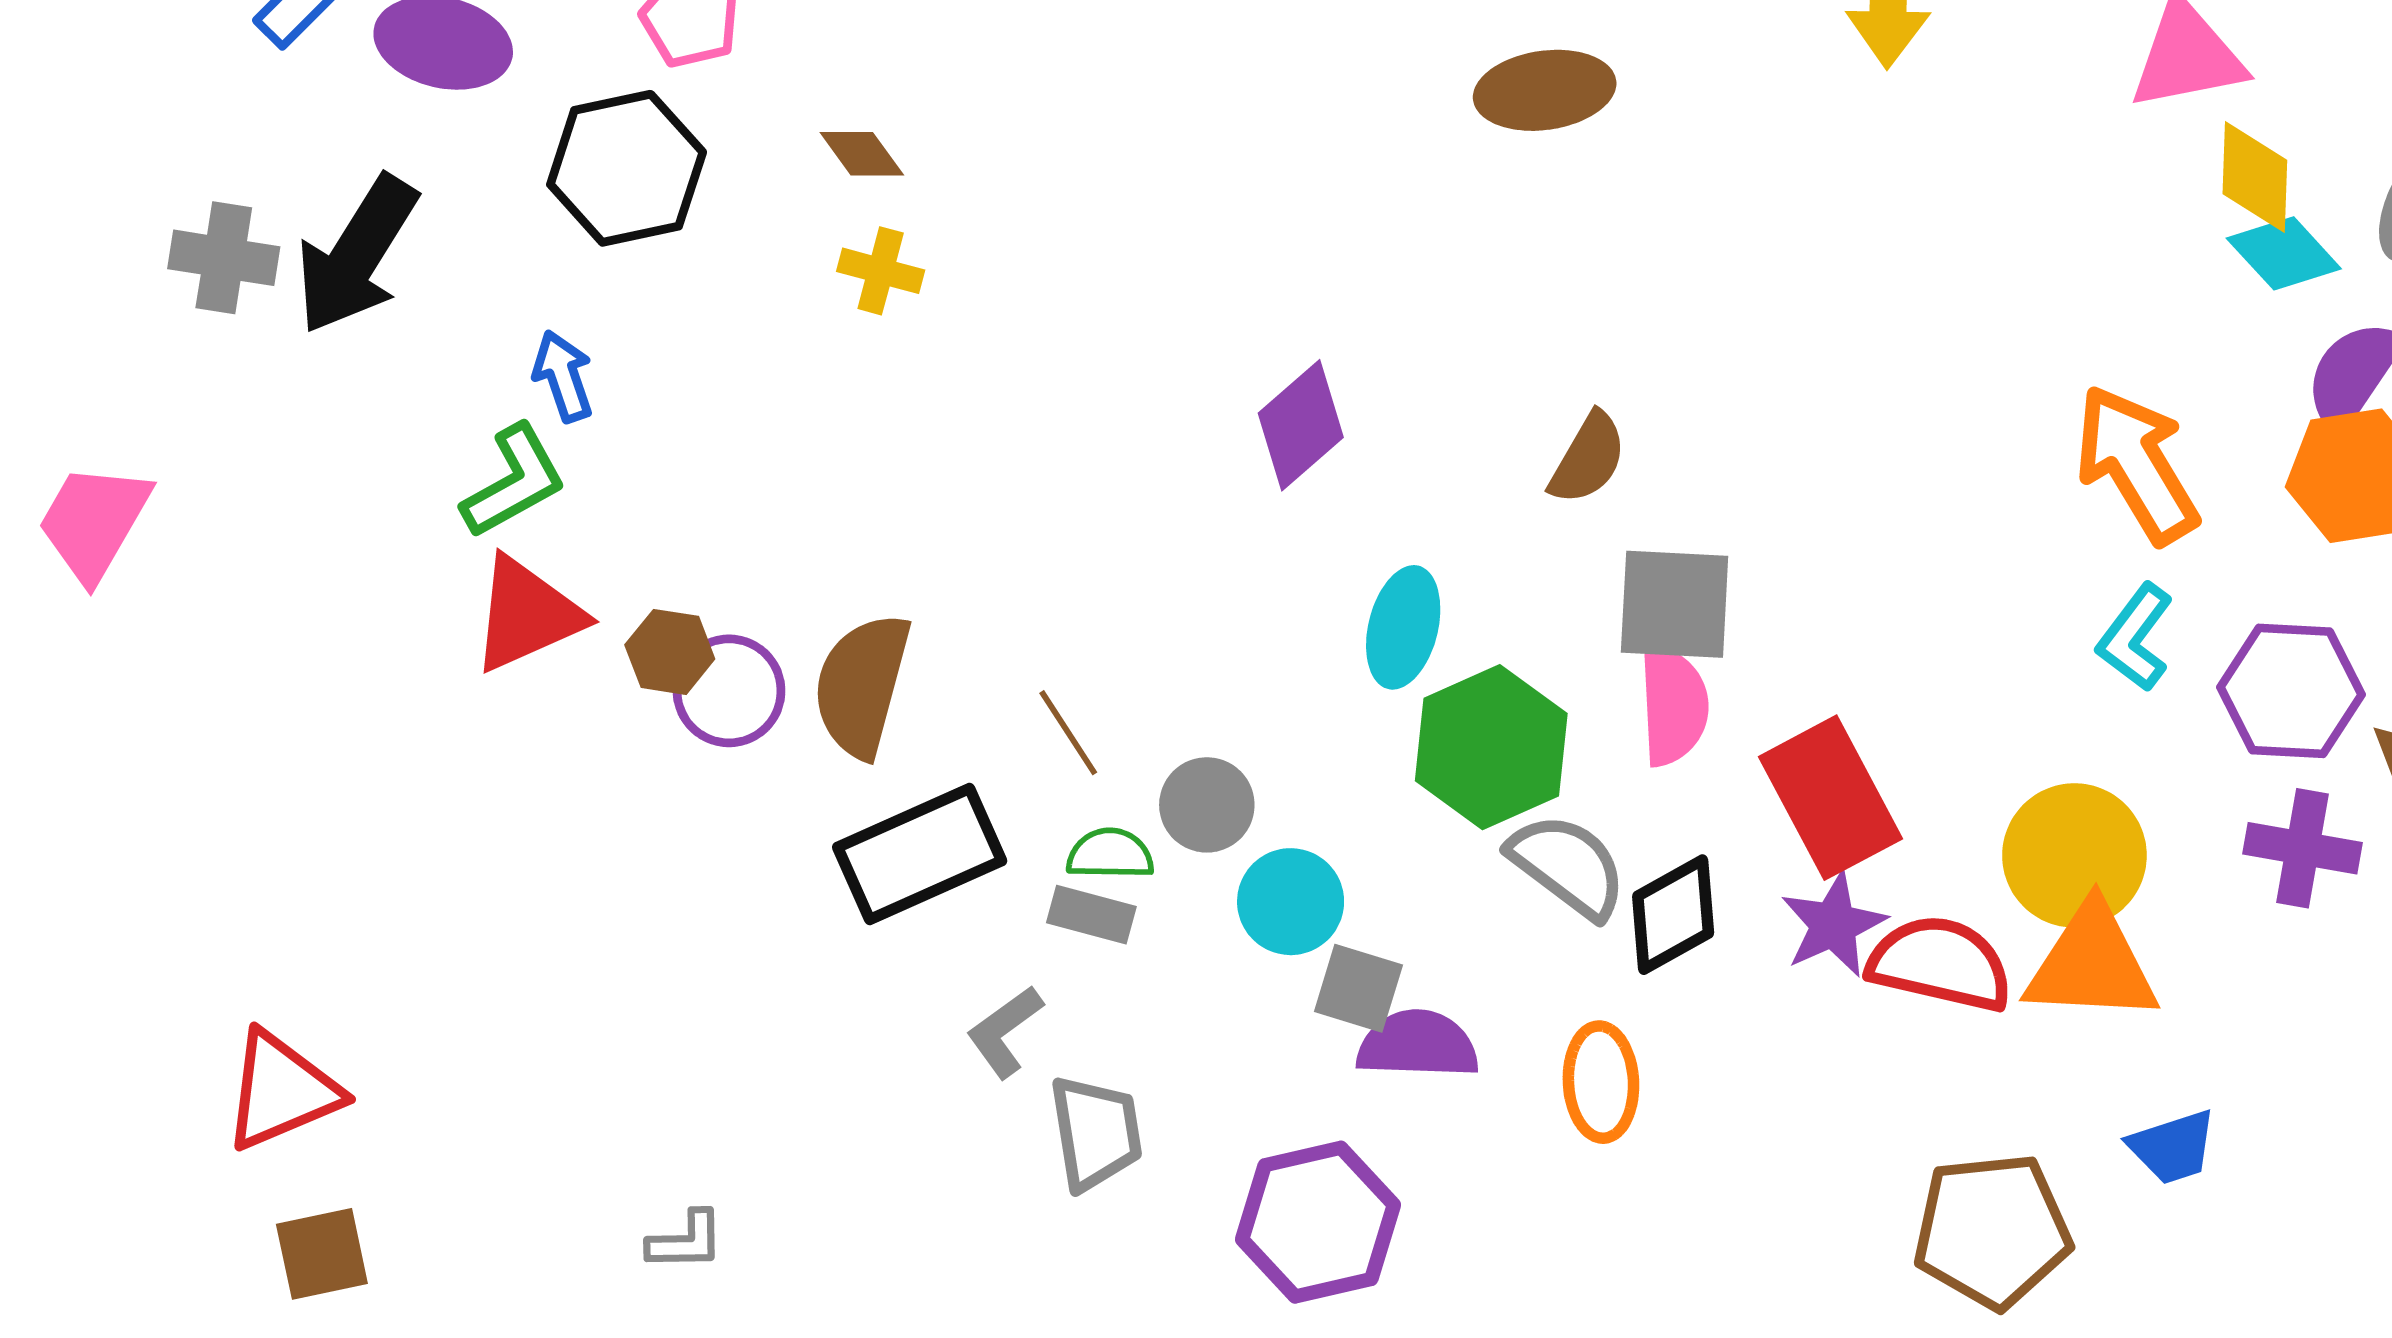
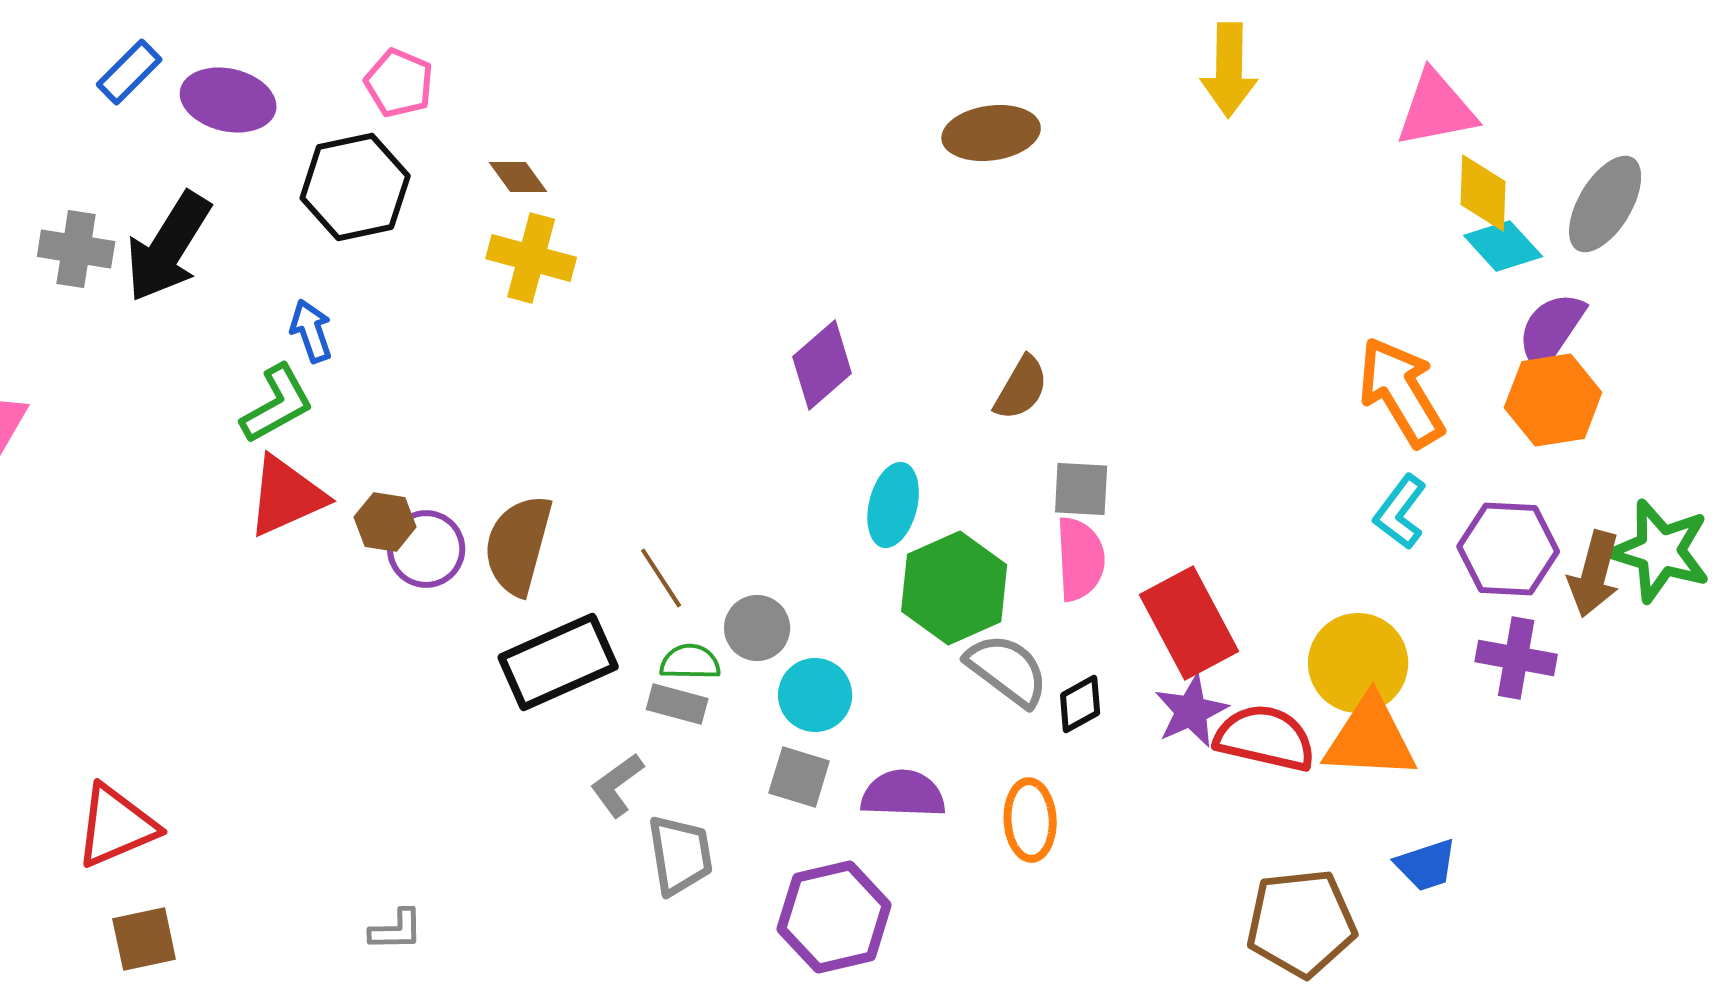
yellow cross: (881, 271) -> (531, 258), size x1.5
gray square: (1675, 604) -> (1081, 489), size x0.7
black diamond: (1673, 915) -> (1080, 704), size x0.7
gray square: (1358, 988) -> (799, 777), moved

